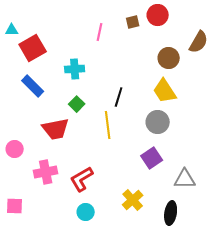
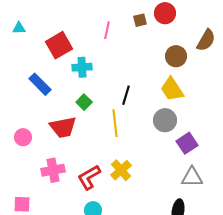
red square: (33, 48) -> (59, 45), moved
pink circle: (15, 149) -> (23, 137), moved
purple square: (152, 158) -> (187, 143), moved
yellow cross: (133, 200) -> (121, 170), moved

